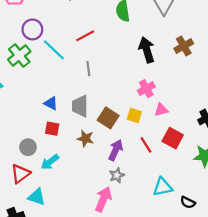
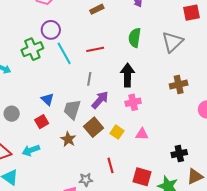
black arrow: (147, 50) -> (127, 75), moved
pink cross: (146, 89) -> (133, 102), moved
red square: (52, 129) -> (42, 122), turned 32
red square: (173, 138) -> (142, 177), moved, turned -30
red line: (146, 145) -> (110, 165), moved
gray circle: (28, 147) -> (12, 114), moved
purple arrow: (116, 150) -> (100, 100), moved

